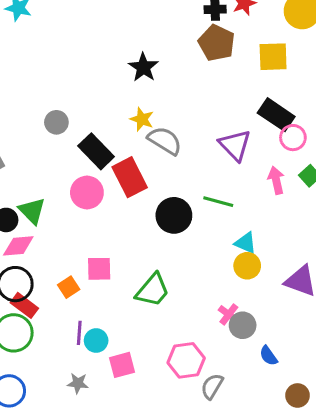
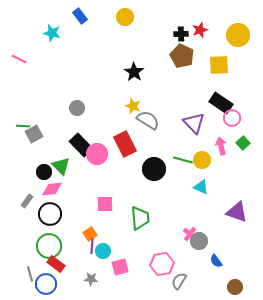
black rectangle: (96, 151) -> (81, 145), moved
yellow circle: (247, 266) -> (202, 160), moved
orange square: (69, 287) -> (90, 234), moved
green trapezoid: (153, 290) -> (140, 218), turned -45
red rectangle: (24, 305) -> (56, 264), moved

